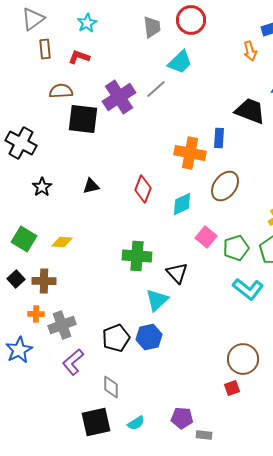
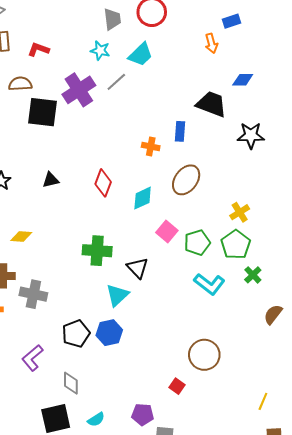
cyan star: (87, 23) -> (100, 50), moved, turned -30
orange cross: (190, 153) -> (151, 147), size x0.6
gray cross: (62, 325) -> (33, 294), moved, turned 32
red square: (232, 388) -> (177, 386), moved, turned -35

